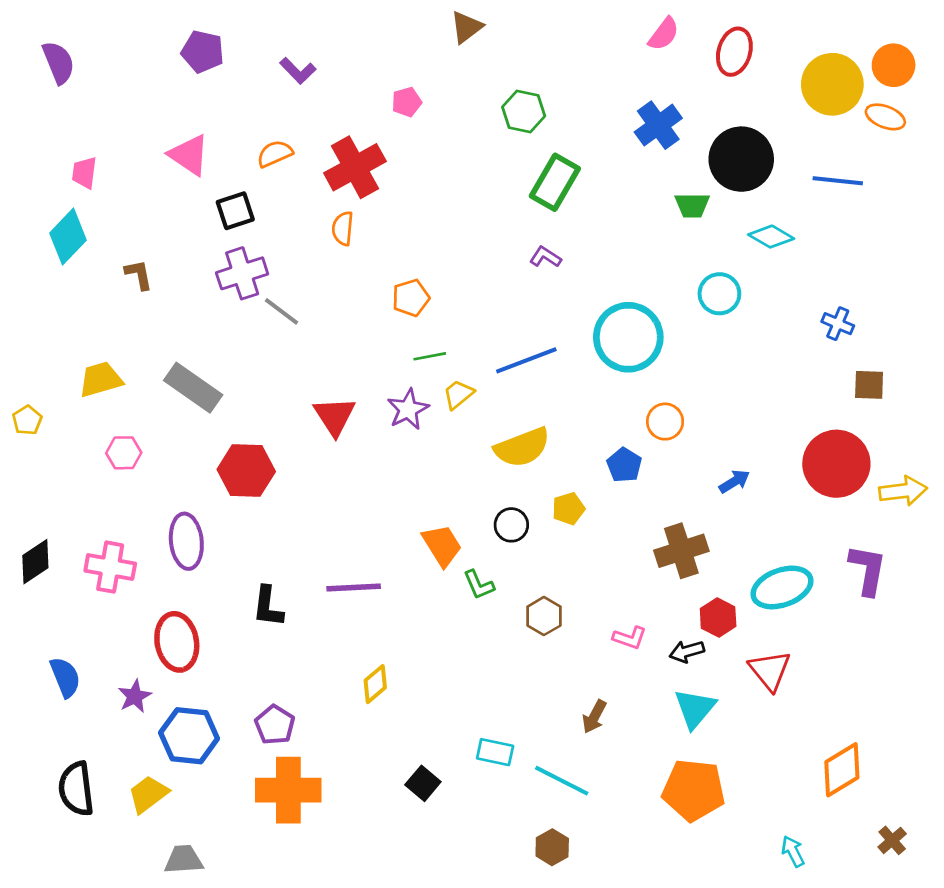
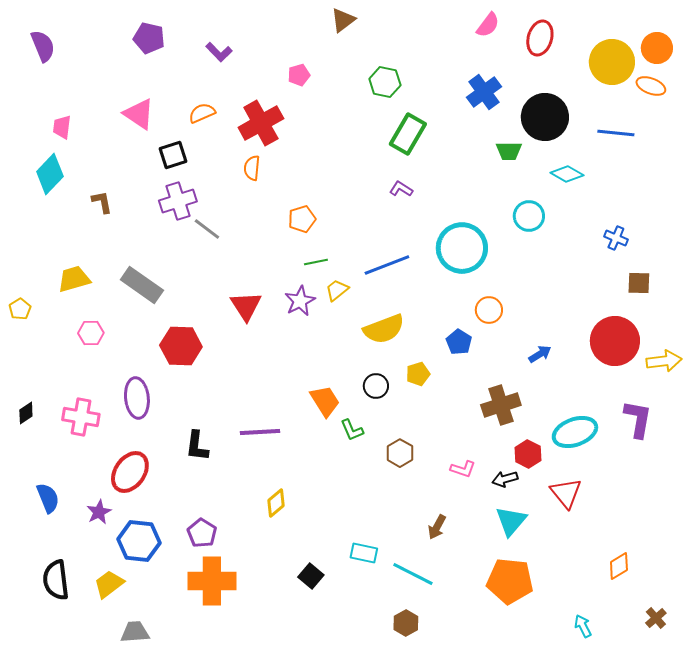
black diamond: (35, 562) -> (26, 413), size x0.7
red ellipse: (177, 642) -> (130, 472), turned 45
orange diamond: (842, 770) -> (619, 566), size x0.7

